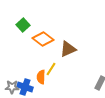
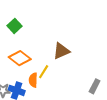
orange diamond: (43, 39) -> (20, 58), moved

